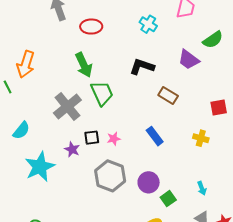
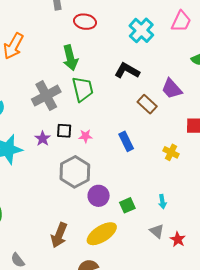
cyan cross: (148, 24) -> (141, 30), size x1.4
purple trapezoid: (189, 60) -> (172, 89), moved
purple circle: (149, 182) -> (99, 196), moved

